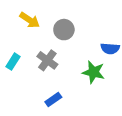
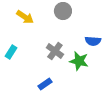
gray circle: (64, 30) -> (63, 11), moved
gray cross: (47, 60) -> (55, 51), moved

